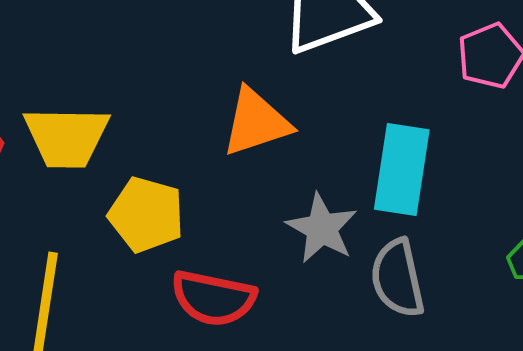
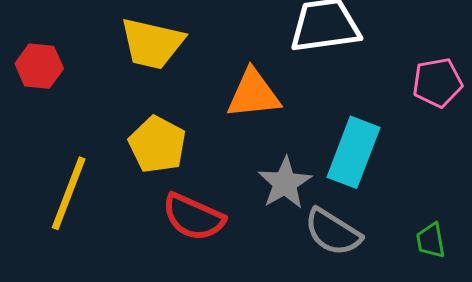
yellow trapezoid: (66, 137) -> (152, 43), moved
gray semicircle: (397, 278) -> (333, 232), turned -58

